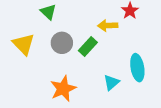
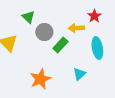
gray circle: (62, 43) -> (44, 32), moved
cyan ellipse: (137, 68) -> (97, 48), moved

